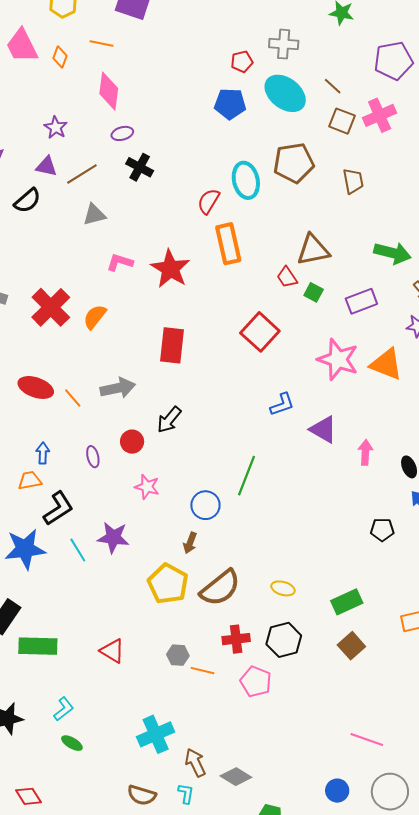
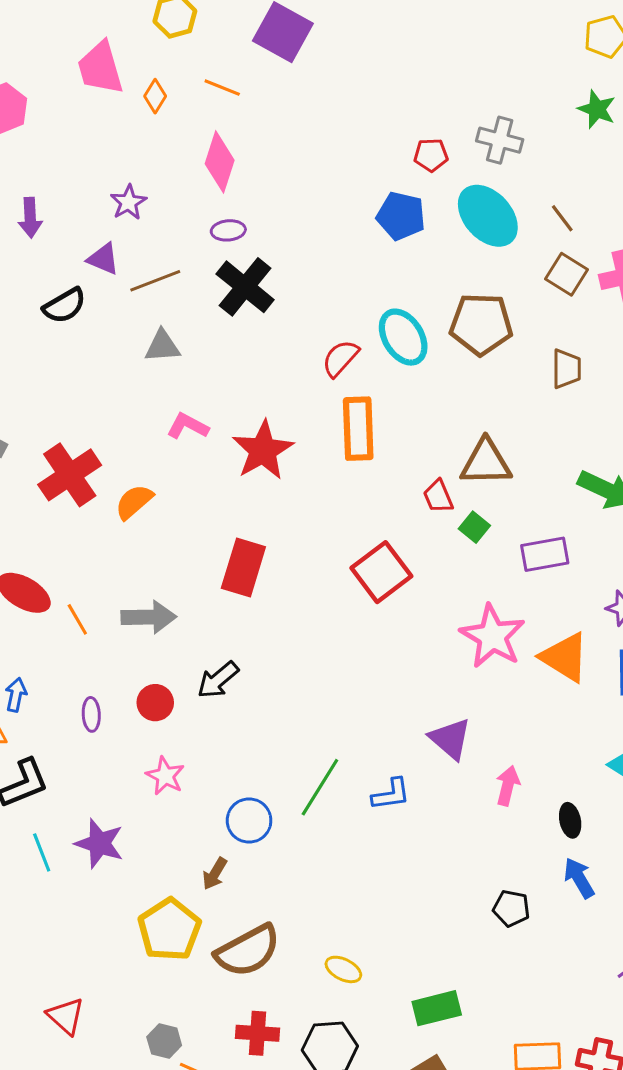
black cross: (140, 167) -> (245, 287), size x1.4
cyan ellipse: (246, 180) -> (403, 337), turned -30
blue L-shape: (282, 404) -> (391, 794), moved

